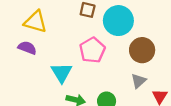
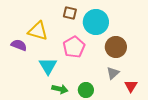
yellow triangle: (36, 22) -> (38, 31), moved

